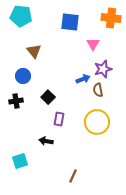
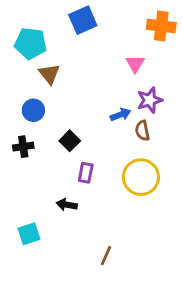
cyan pentagon: (21, 16) -> (30, 43), moved
blue square: (70, 22) -> (83, 20), moved, turned -30

